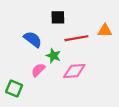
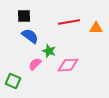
black square: (58, 17) -> (24, 16), moved
red line: (76, 38) -> (69, 22), moved

